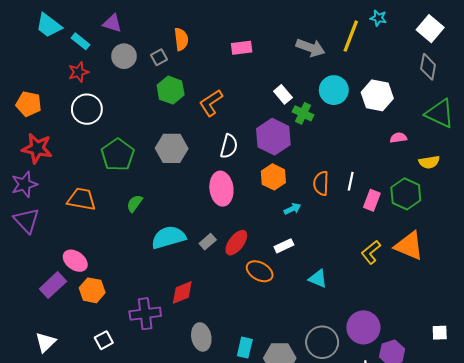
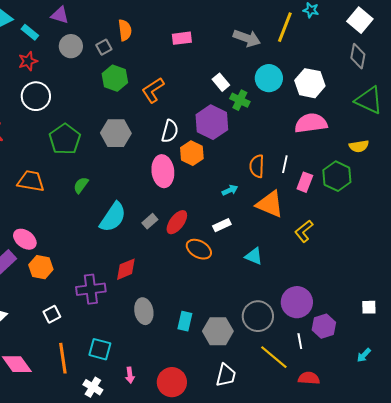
pink semicircle: (398, 138) -> (311, 123), moved, size x2.0
orange hexagon: (273, 177) -> (192, 153), moved
cyan semicircle: (168, 237) -> (113, 217), turned 140
orange triangle: (409, 246) -> (270, 204), moved

